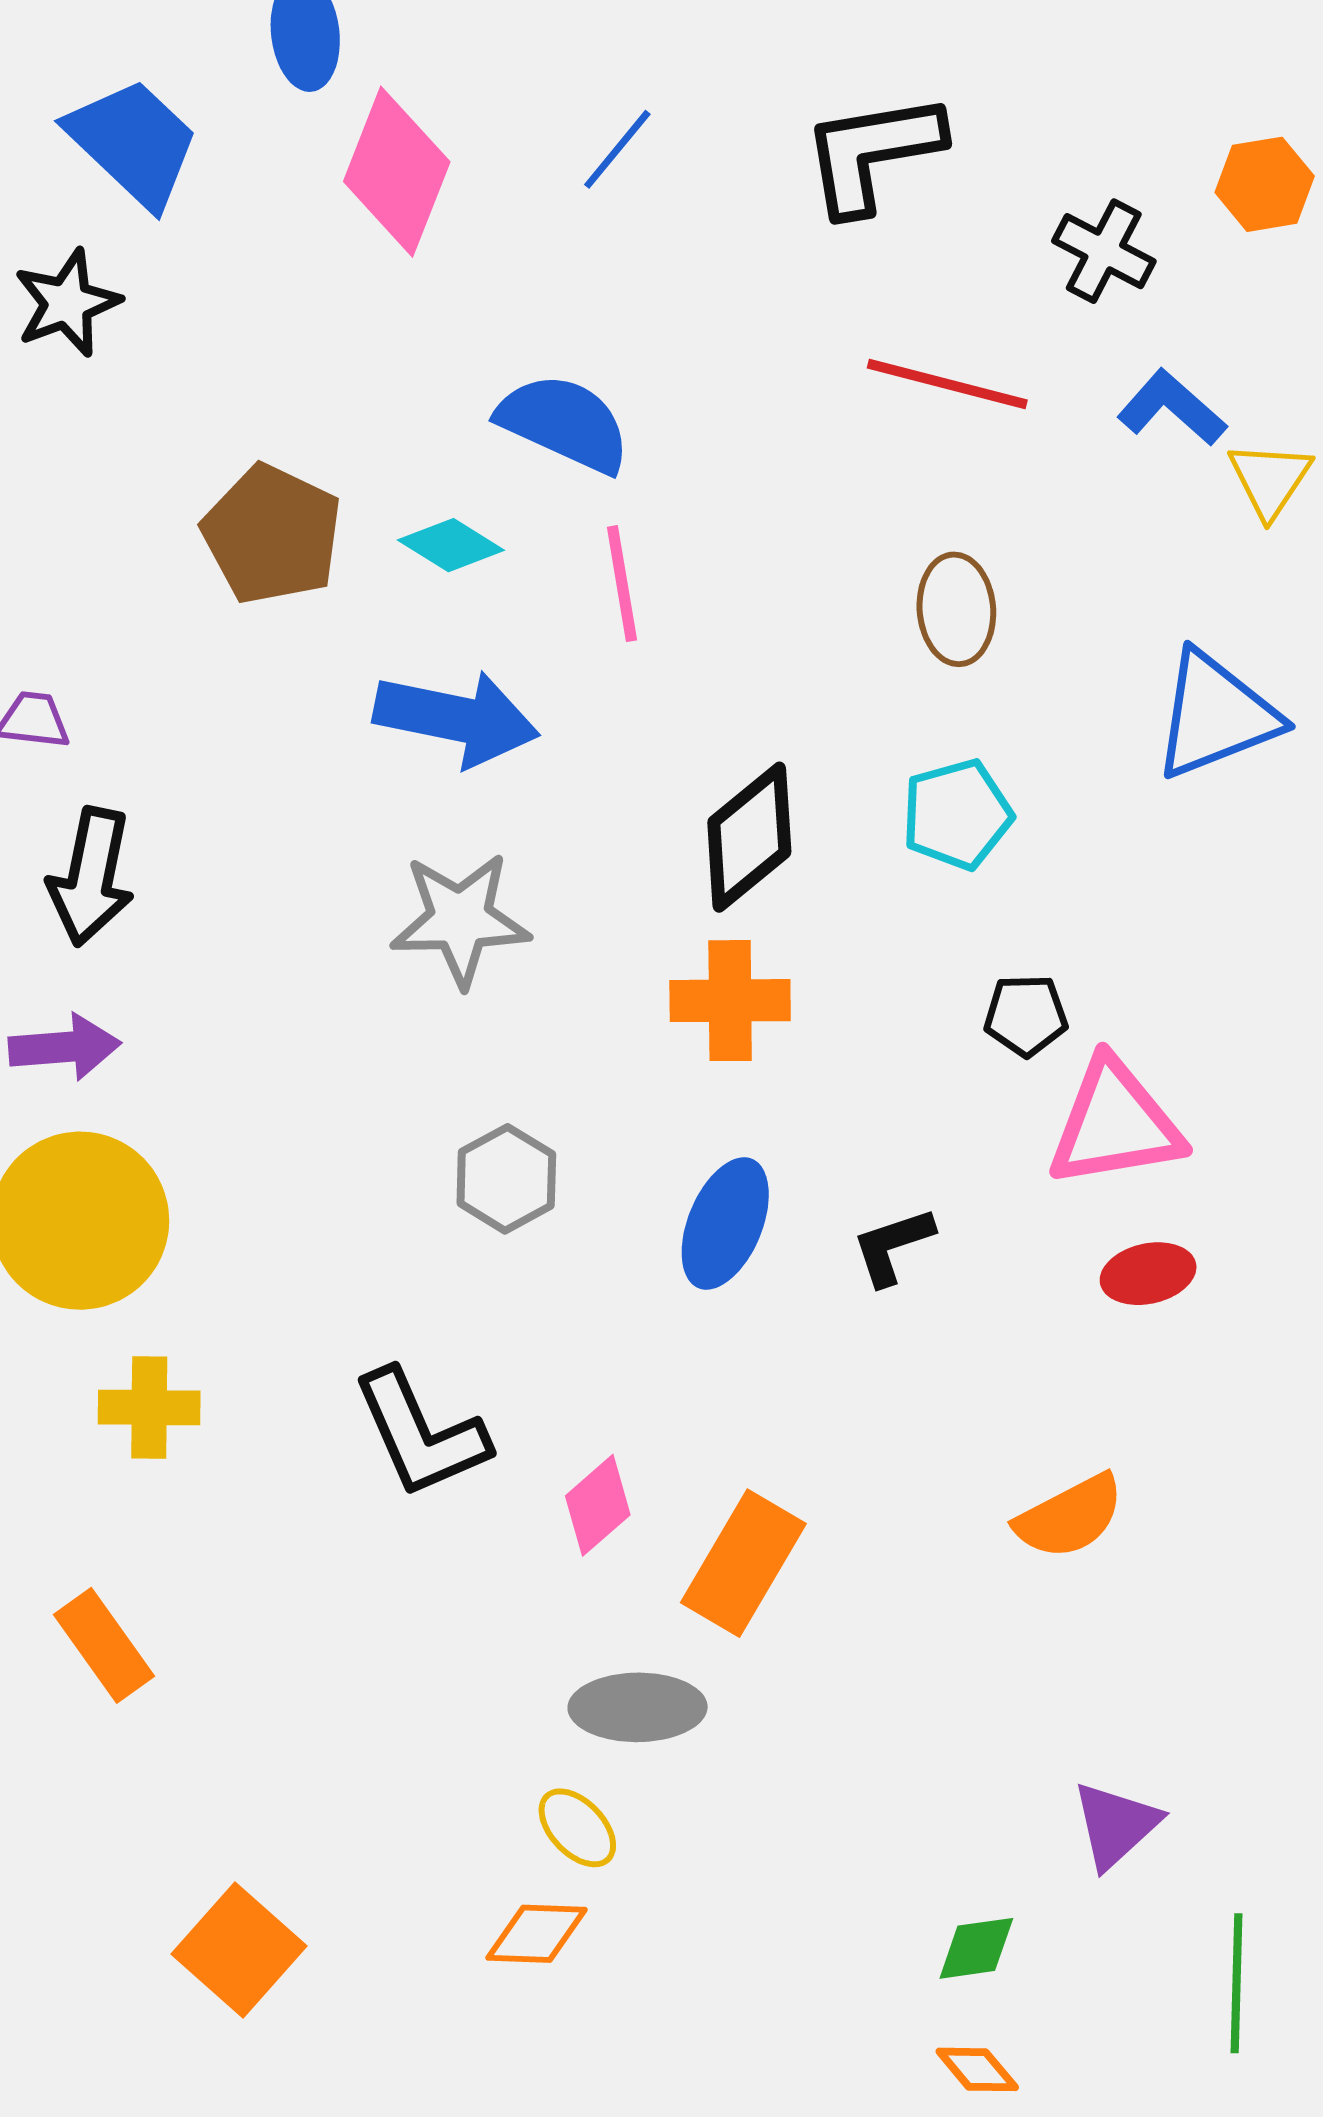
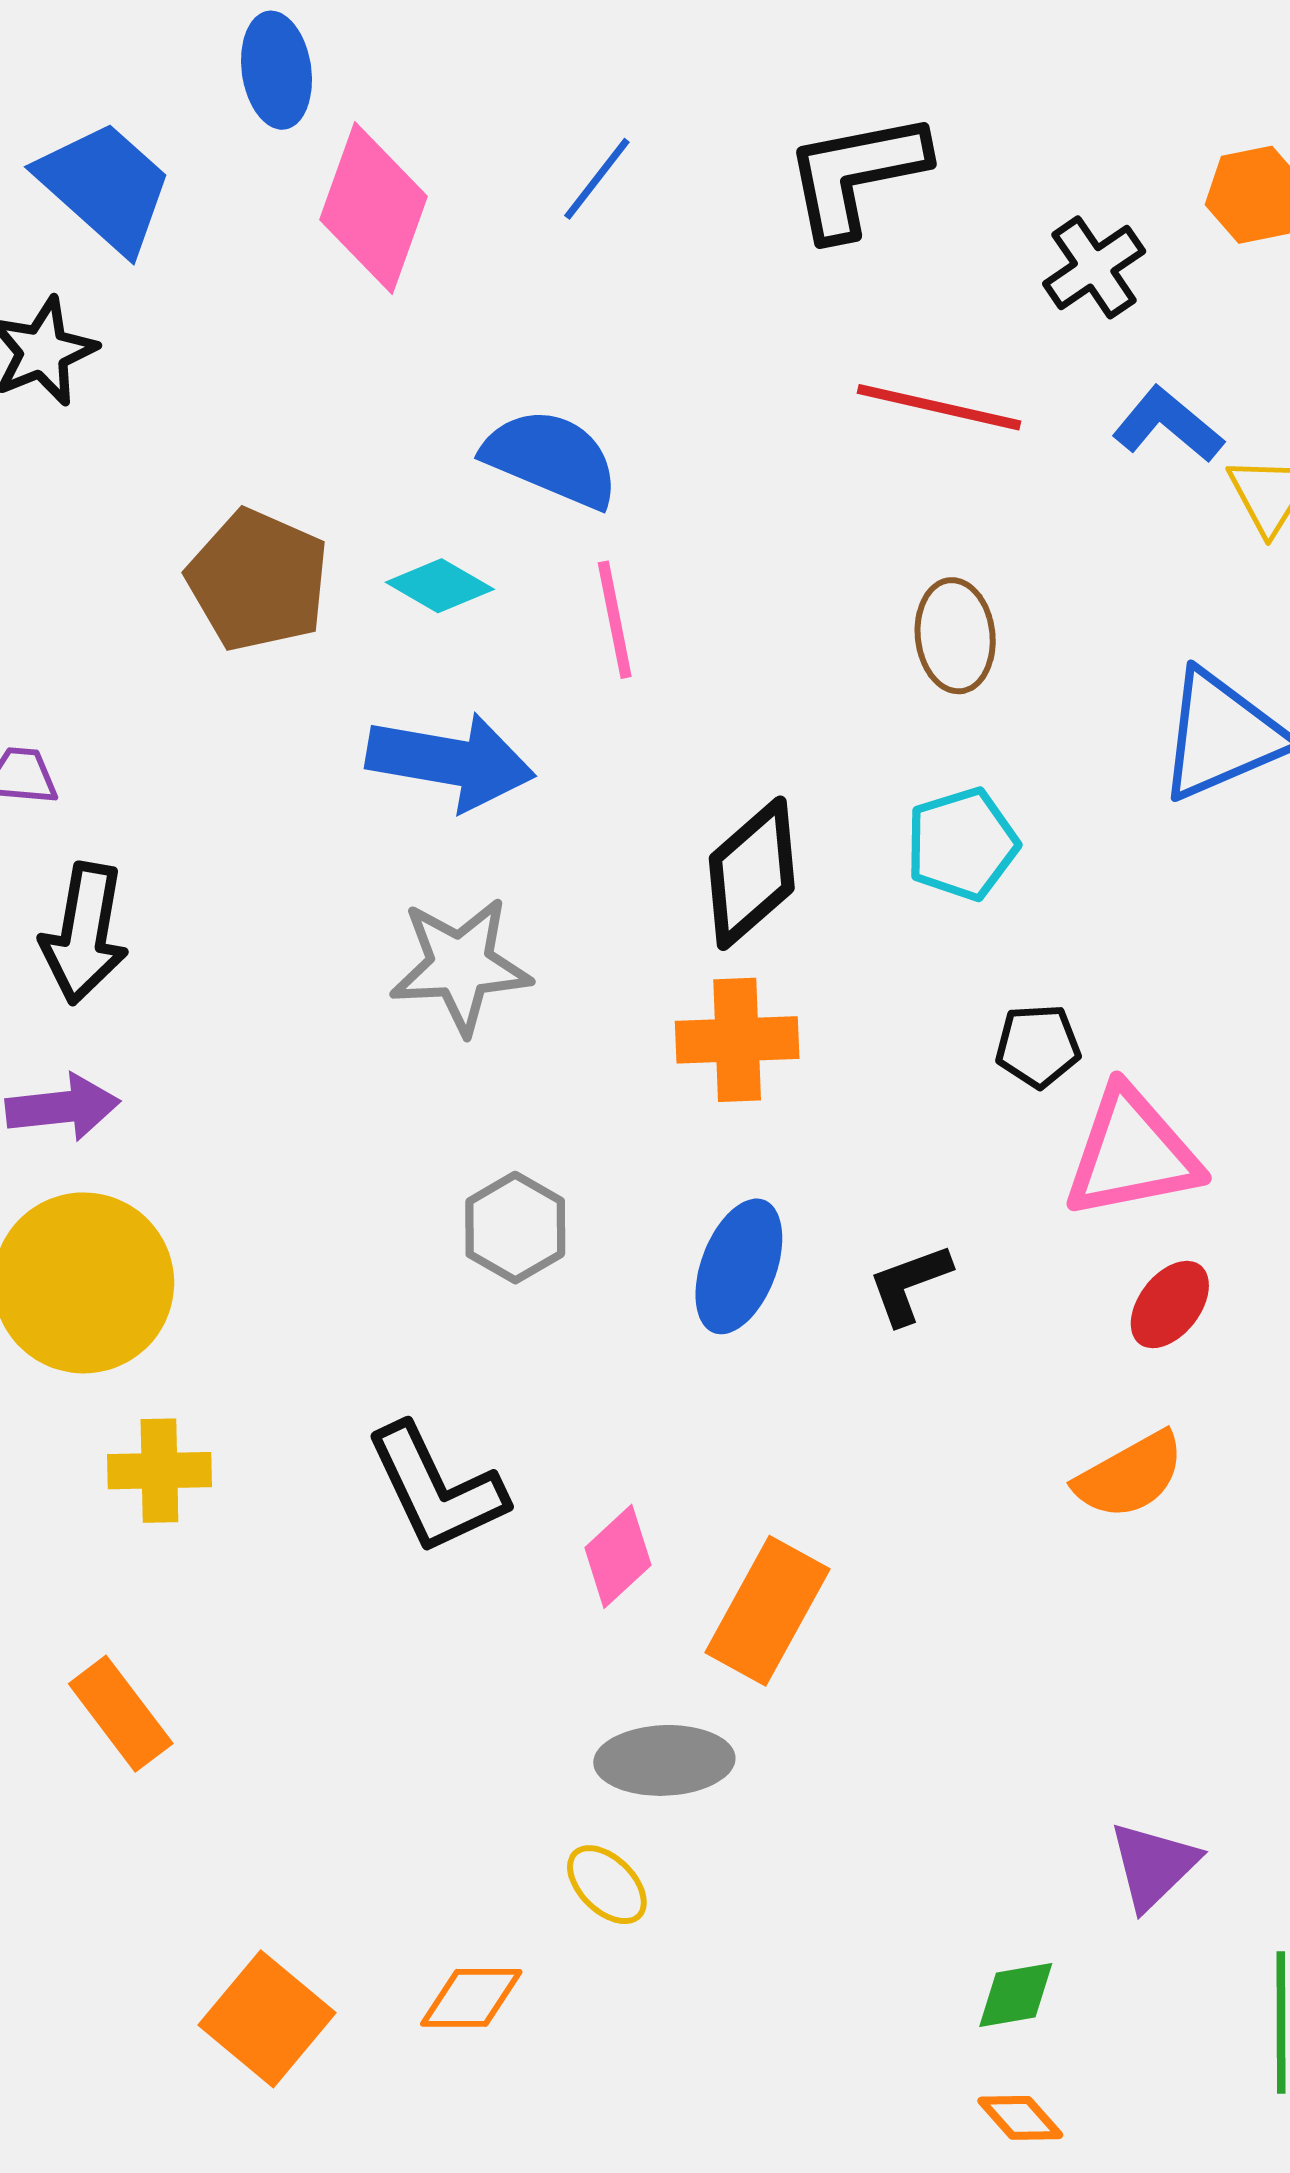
black cross: (1104, 251) -> (1094, 267), turned 30
red ellipse: (1148, 1274) -> (1170, 1305), turned -38
orange semicircle: (1070, 1517) -> (1130, 1475), moved
orange diamond: (537, 1934) -> (471, 1998), moved

